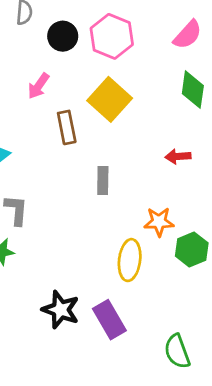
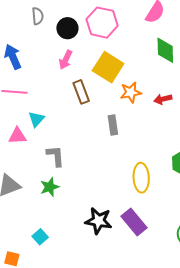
pink arrow: (39, 86) -> (66, 60), moved
orange star: (159, 222) -> (131, 92), moved

